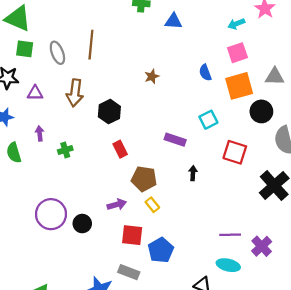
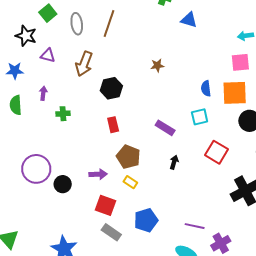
green square: (25, 49) -> (48, 13), turned 30
blue semicircle: (205, 73) -> (206, 88), moved
yellow rectangle: (152, 205) -> (130, 182), turned -32
blue pentagon: (161, 250) -> (146, 220), moved
gray rectangle: (129, 272) -> (111, 232), moved

